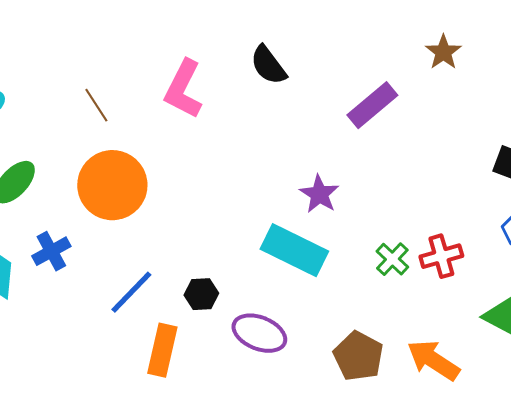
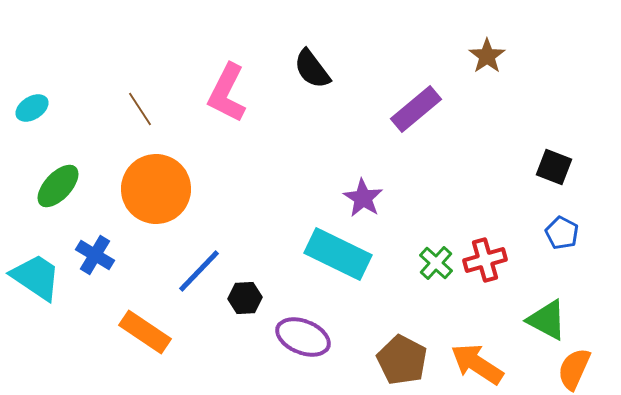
blue cross: (51, 251) -> (95, 255), turned -30
blue line: (131, 292) -> (199, 271), moved
orange rectangle: (162, 350) -> (145, 332), moved, turned -69

